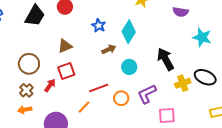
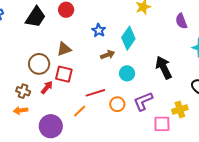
purple semicircle: (181, 12) -> (181, 21), turned 56
brown circle: (29, 64) -> (39, 64), moved
red square: (66, 71) -> (64, 74), turned 30
yellow cross: (183, 83) -> (180, 109), moved
brown cross: (26, 90) -> (23, 91), turned -32

